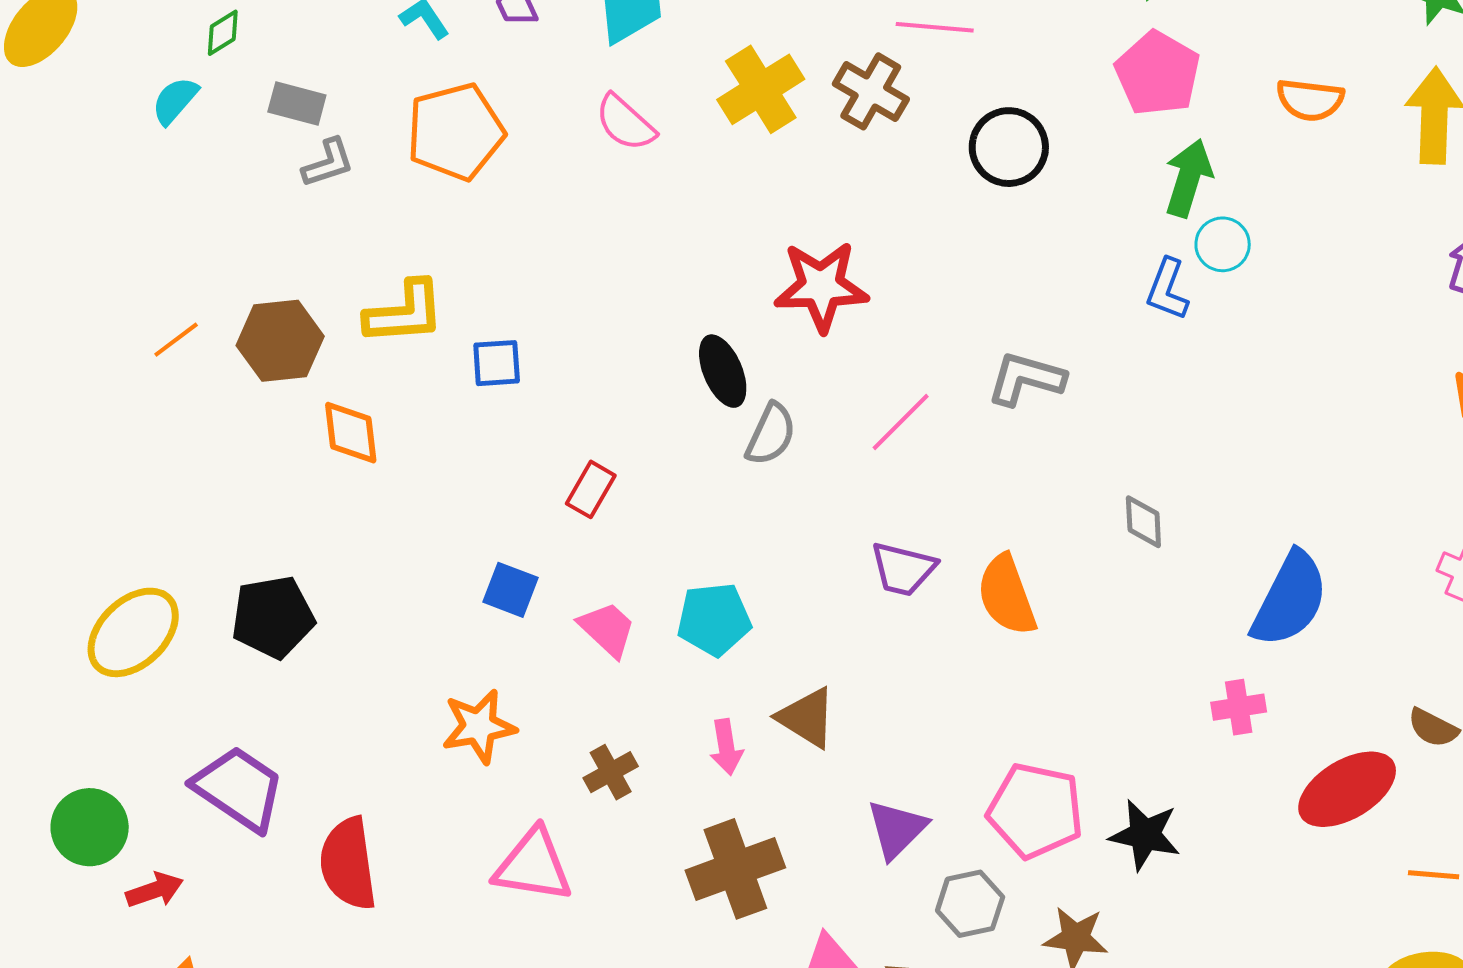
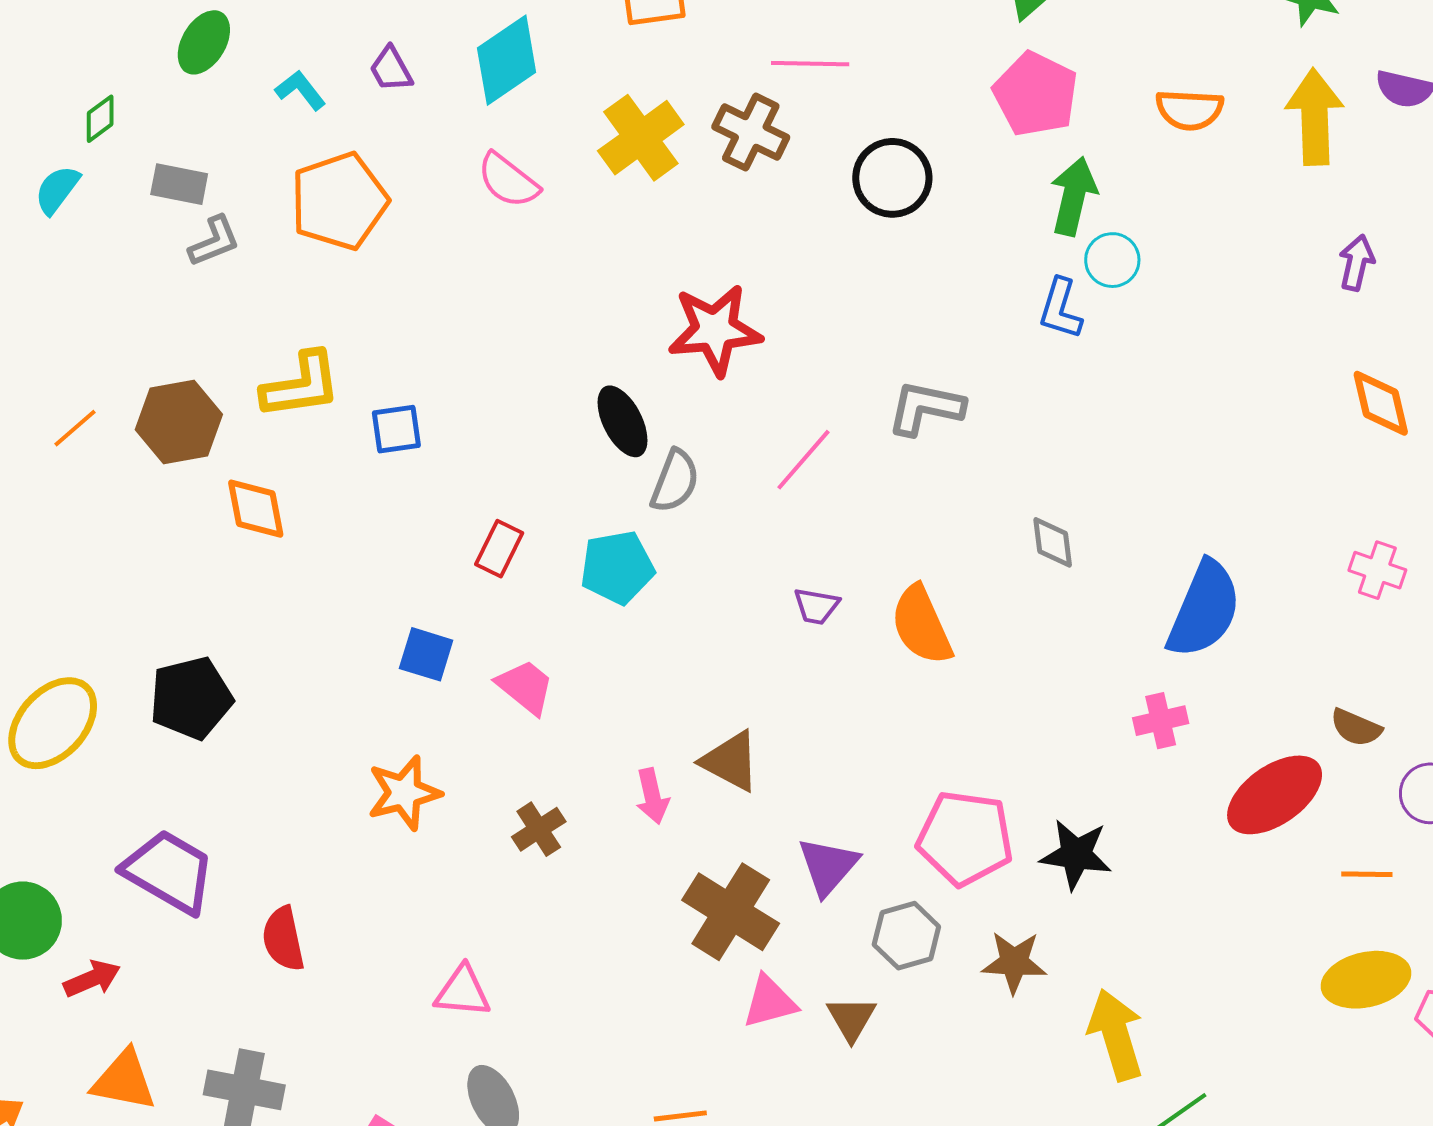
purple trapezoid: (903, 569) -> (816, 606), size x0.7
cyan pentagon: (714, 619) -> (617, 567), moved
red semicircle: (348, 864) -> (283, 939), size x0.7
pink triangle: (533, 865) -> (463, 991), moved, size x0.7
brown cross: (735, 869) -> (731, 912), moved, turned -34

